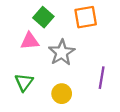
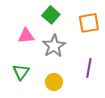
green square: (43, 17) -> (51, 15), moved
orange square: (86, 17) -> (89, 23), moved

